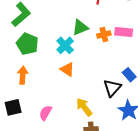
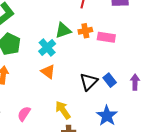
orange cross: (104, 34) -> (85, 31), moved
black triangle: (112, 88) -> (89, 82), moved

